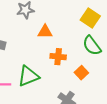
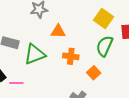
green semicircle: (92, 46) -> (105, 46), turned 60
green triangle: (28, 76) -> (35, 54), moved

